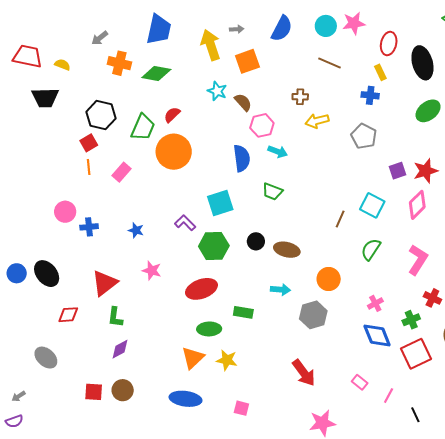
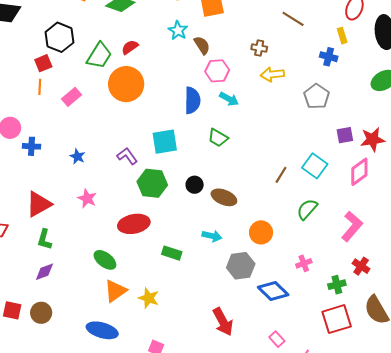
green ellipse: (209, 329) -> (105, 260), moved, turned 30
blue diamond: (377, 335) -> (273, 291), moved, turned -32

